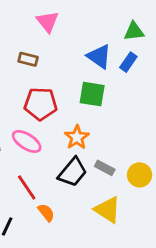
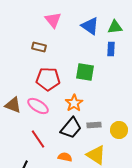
blue triangle: (99, 56) -> (90, 26), moved
blue rectangle: (128, 62) -> (111, 49), turned -32
gray rectangle: (105, 168) -> (94, 125), turned -32
orange semicircle: (46, 213) -> (65, 157), moved, turned -40

